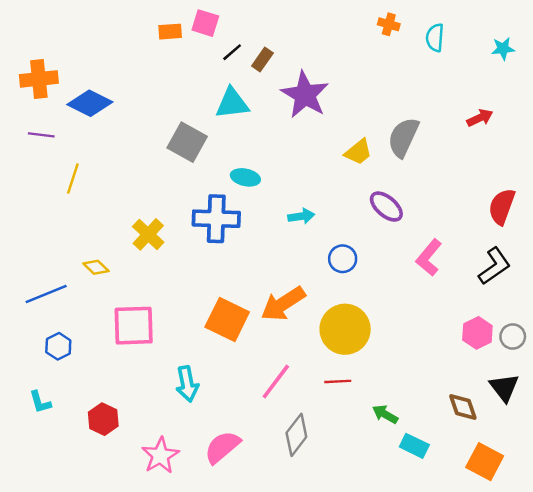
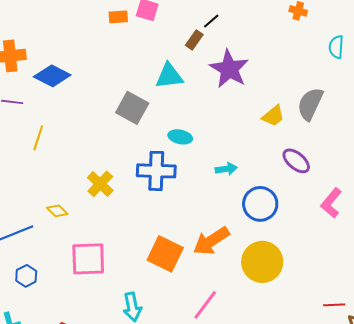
cyan semicircle: (435, 38) -> (336, 47), moved
black line: (232, 52) -> (211, 21), moved
blue circle: (343, 259) -> (260, 204), size x1.5
red line: (338, 381) -> (334, 305), moved

